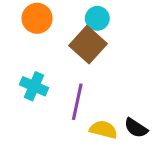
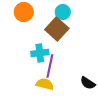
cyan cross: (34, 86) -> (40, 53), moved, turned -30
yellow semicircle: (103, 130) -> (45, 84), moved

